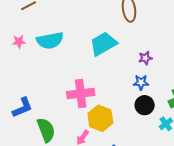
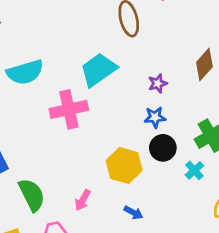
pink cross: (81, 94) -> (69, 109), moved
yellow hexagon: (100, 118) -> (124, 165), moved

